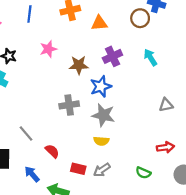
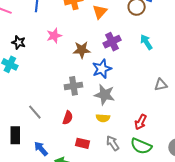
orange triangle: (99, 23) -> (100, 12), turned -42
red arrow: (165, 147) -> (141, 122), moved, turned 126
red semicircle: (52, 151) -> (68, 118), moved, turned 64
gray arrow: (102, 170) -> (113, 143), moved, turned 91
green semicircle: (143, 173) -> (141, 146), size x1.5

